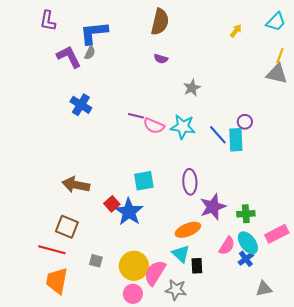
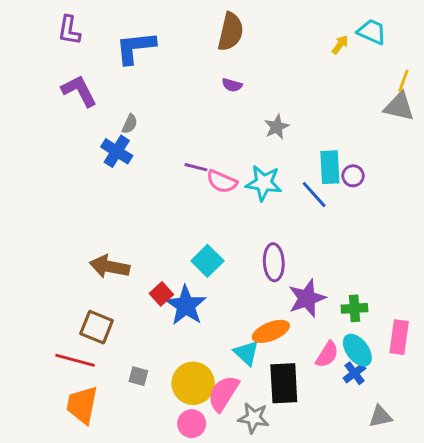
cyan trapezoid: (276, 22) -> (372, 32), moved, turned -110
gray semicircle: (90, 53) -> (130, 124), moved
purple L-shape: (69, 57) -> (79, 91), moved
cyan rectangle: (236, 140) -> (330, 167), moved
cyan square: (144, 181) -> (207, 261), turned -35
pink rectangle: (277, 234) -> (399, 337), turned -55
cyan triangle: (181, 254) -> (246, 353), moved
black rectangle: (197, 266) -> (284, 383), size x1.8

